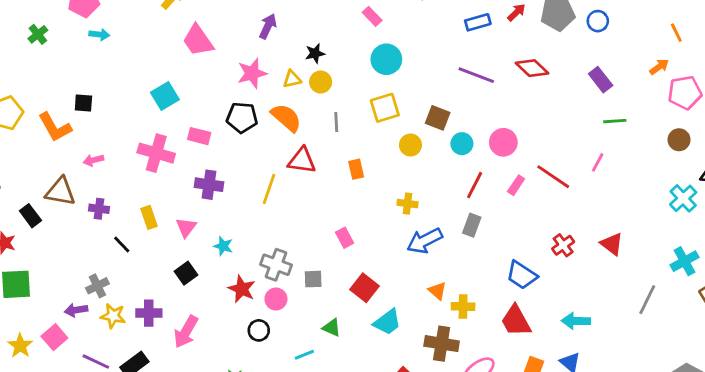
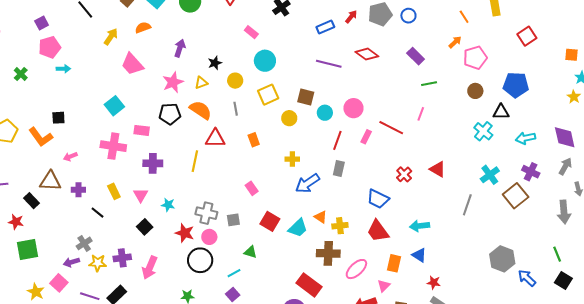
yellow circle: (321, 82) -> (235, 81), moved
cyan trapezoid: (387, 322) -> (298, 228), moved
black circle: (259, 330) -> (200, 260), size x1.6

